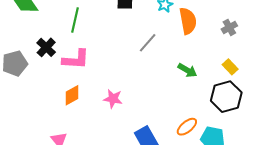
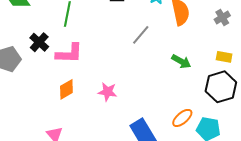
yellow rectangle: (230, 67) -> (224, 57), turned -35

